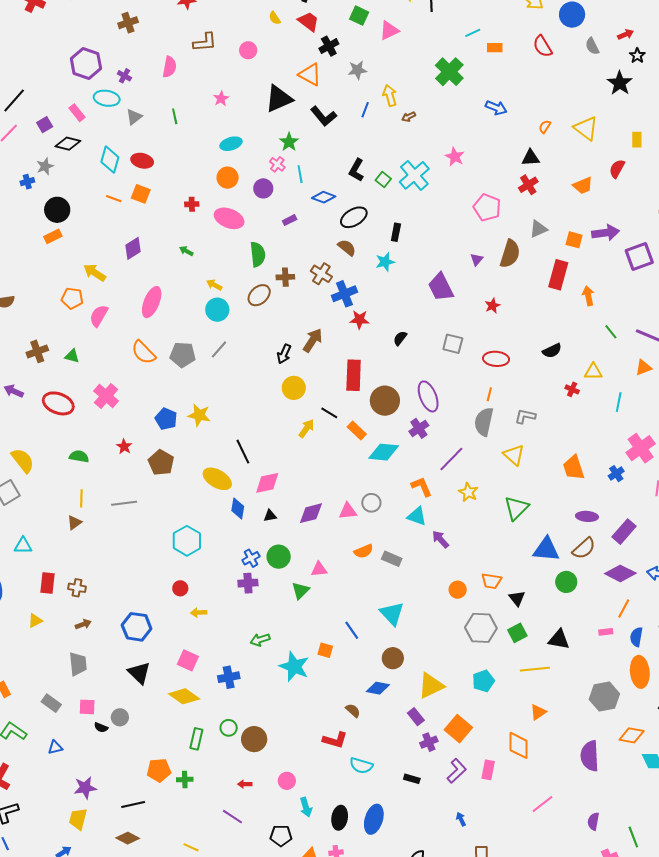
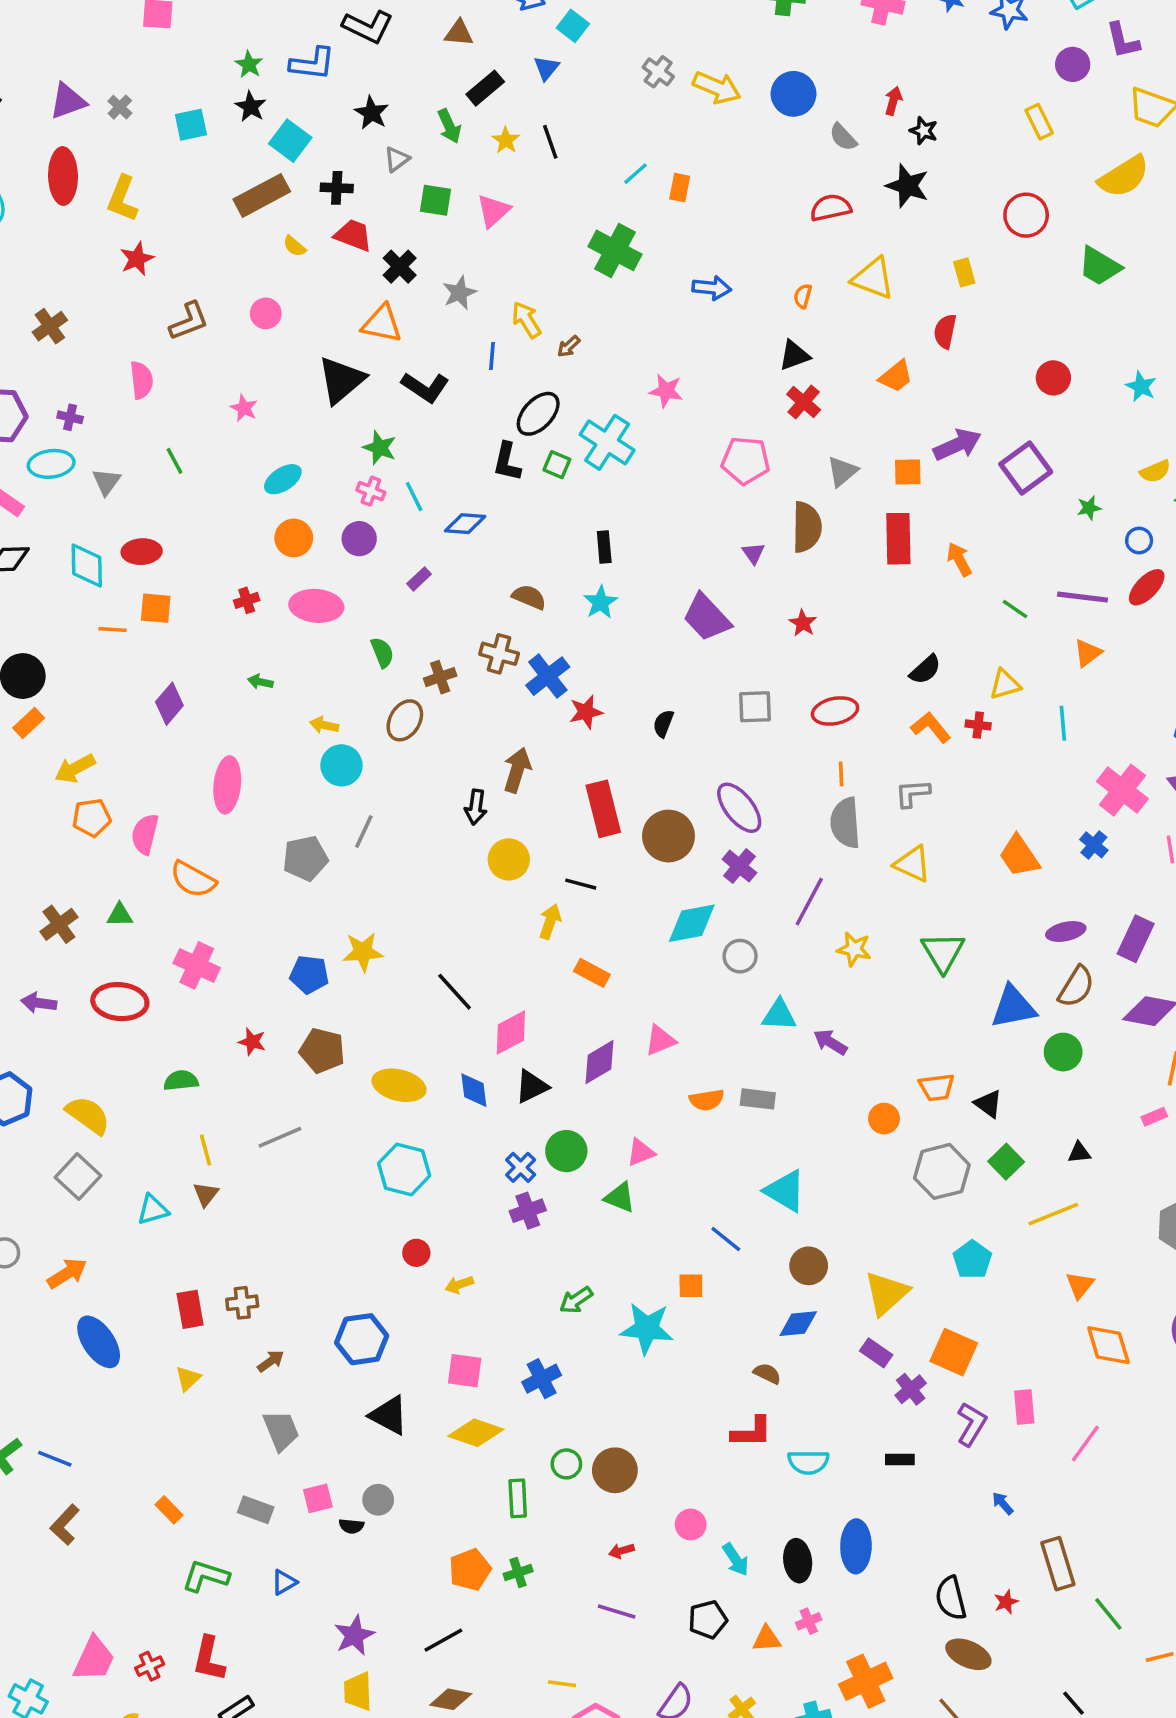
red arrow: (626, 34) -> (893, 101), turned -35
red semicircle: (543, 46) -> (831, 208), moved, turned 125
orange rectangle: (495, 48) -> (680, 188), turned -63
black ellipse: (354, 217) -> (538, 414), moved
green semicircle: (258, 254) -> (382, 652), size x0.7
yellow arrow: (95, 273) -> (75, 769), moved, turned -45
orange semicircle: (144, 352) -> (193, 879), moved
orange rectangle: (357, 431) -> (592, 973), moved
yellow ellipse: (217, 479) -> (399, 1085), moved
orange L-shape: (422, 487) -> (931, 727), moved
gray circle: (371, 503) -> (740, 956), moved
black triangle: (270, 516) -> (532, 1086), size x1.5
cyan triangle: (23, 546) -> (153, 1210), moved
orange semicircle: (364, 551) -> (707, 1100), turned 30
green triangle: (300, 591) -> (620, 1197), turned -36
black triangle: (559, 640) -> (1079, 1153), size x0.6
orange diamond: (518, 745) -> (1108, 1345), moved
pink line: (542, 804) -> (1085, 1444), moved

